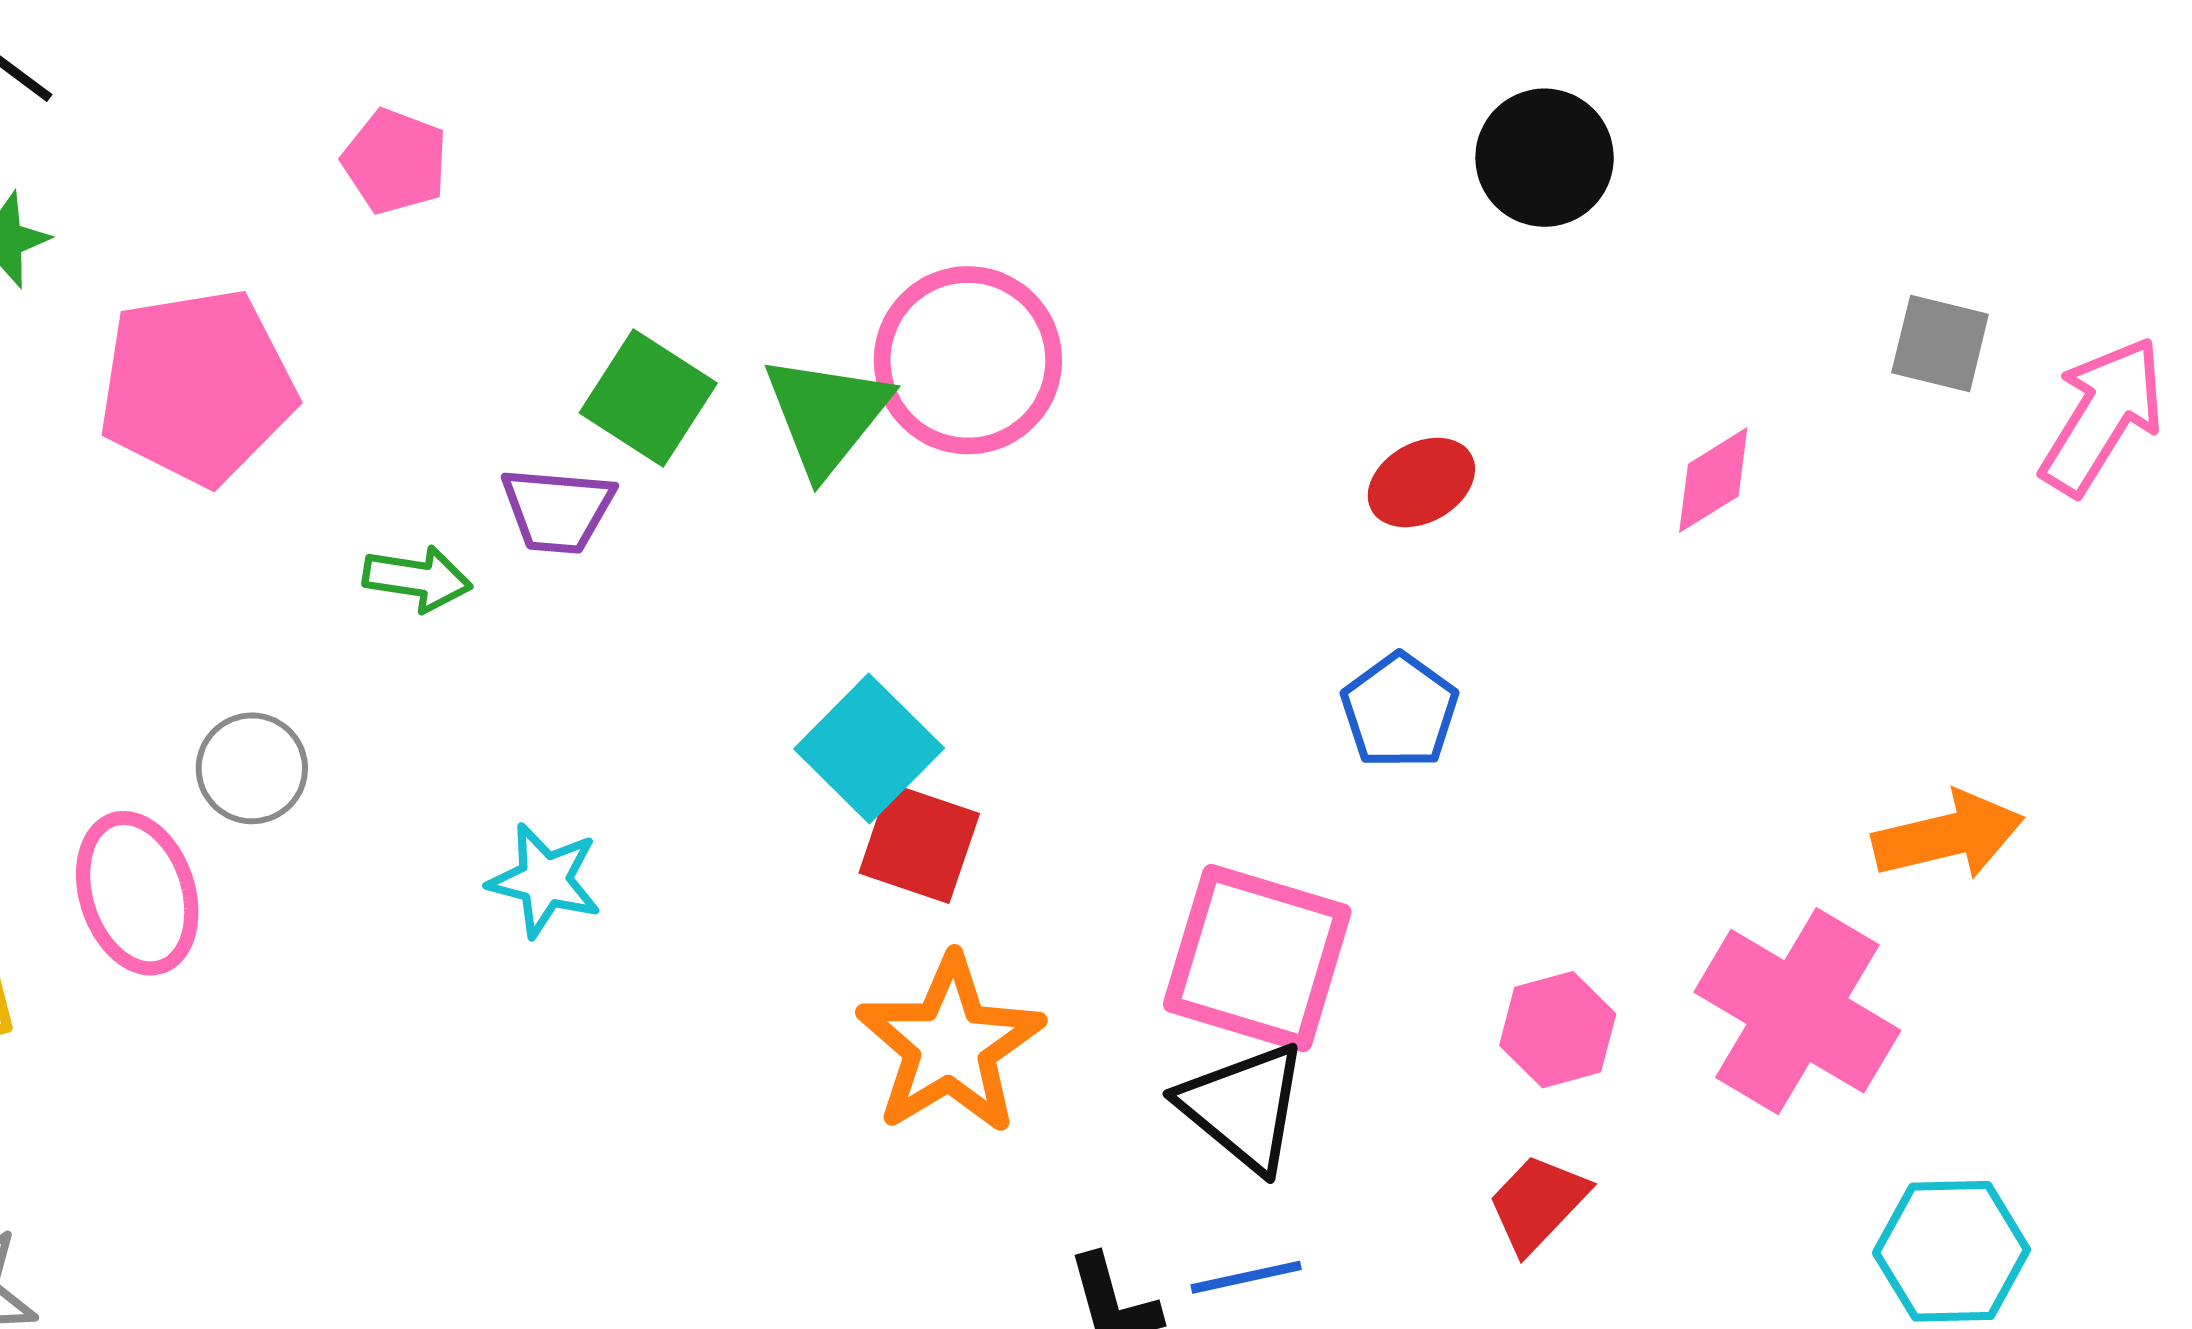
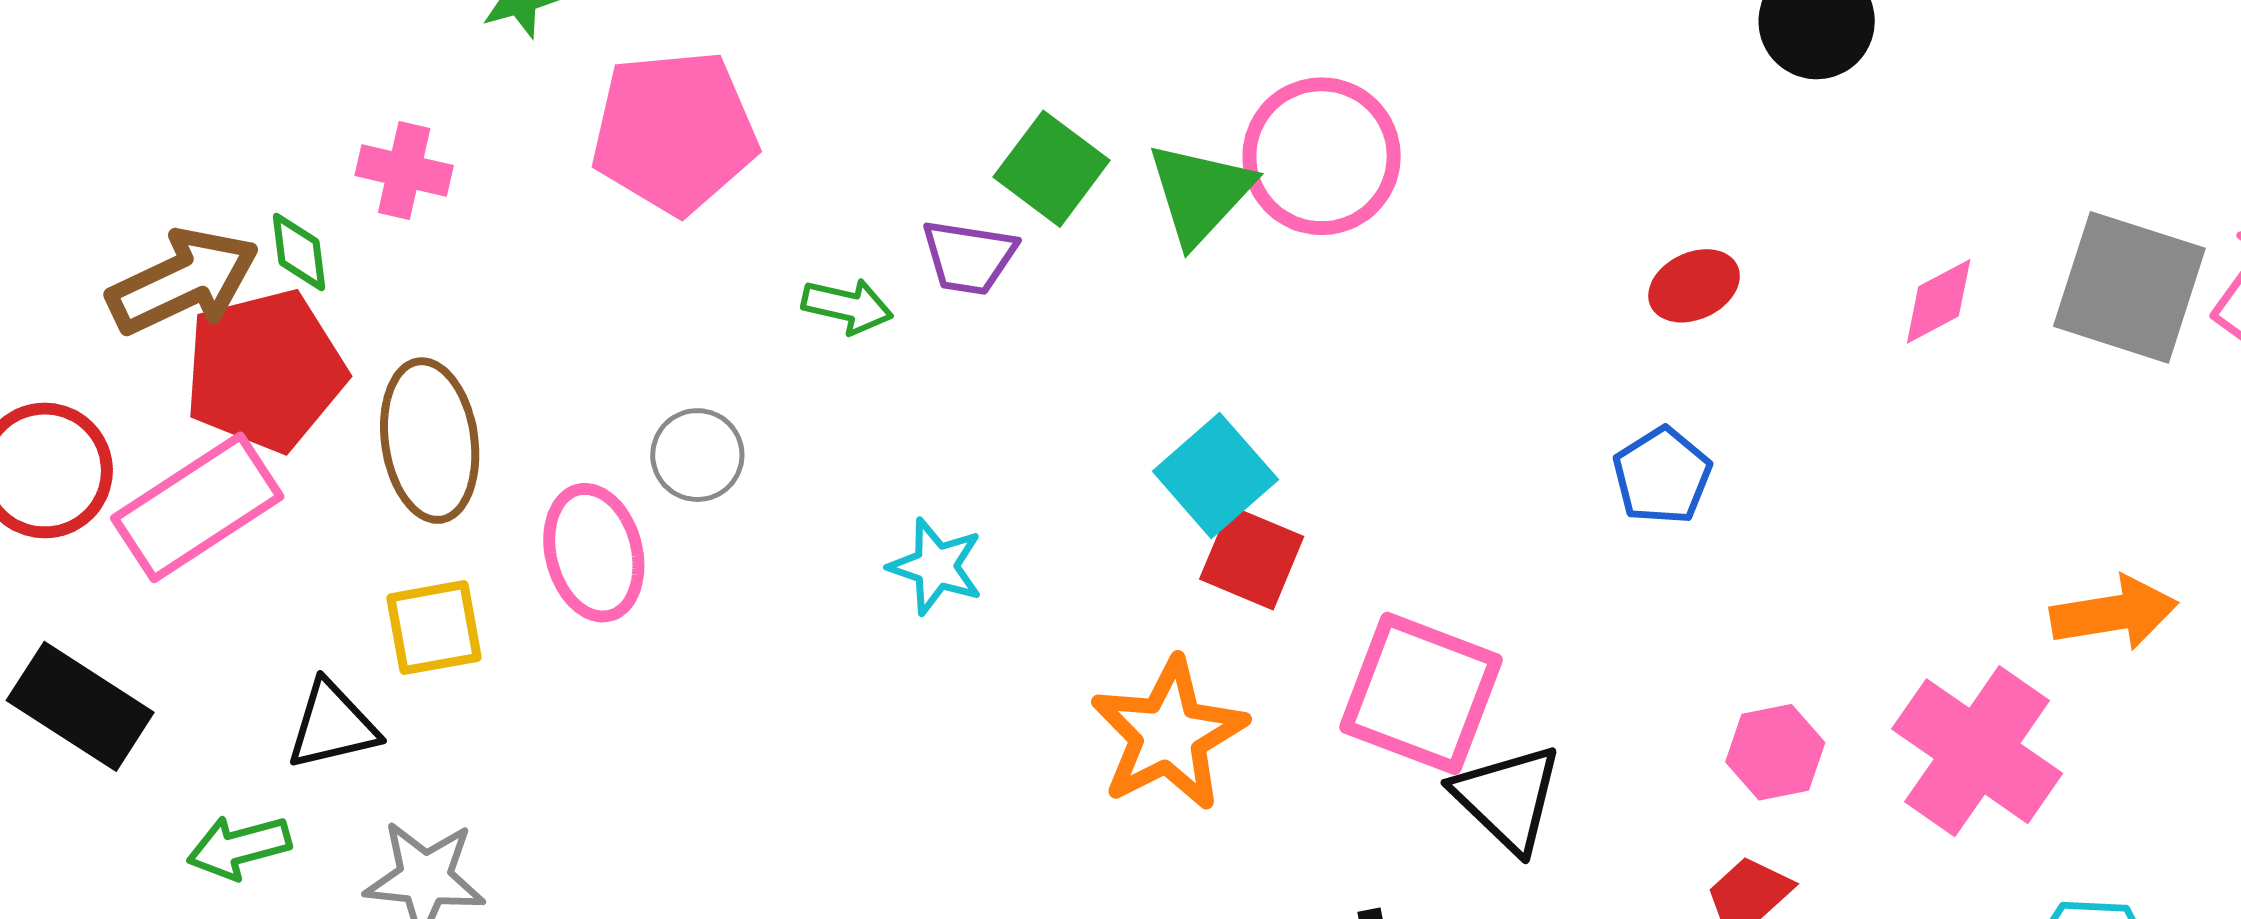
gray square: (1940, 344) -> (2129, 287), moved, size x1.8
pink square: (1257, 958) -> (1421, 693), moved
orange star: (950, 1045) -> (1169, 734), moved

